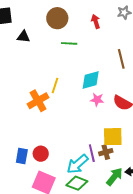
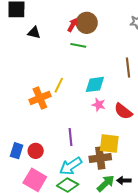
brown circle: (57, 18) -> (87, 23), moved
red arrow: (96, 22) -> (73, 25), moved, turned 40
brown cross: (106, 152) -> (100, 158), size x1.5
purple line: (92, 153) -> (71, 137), moved

